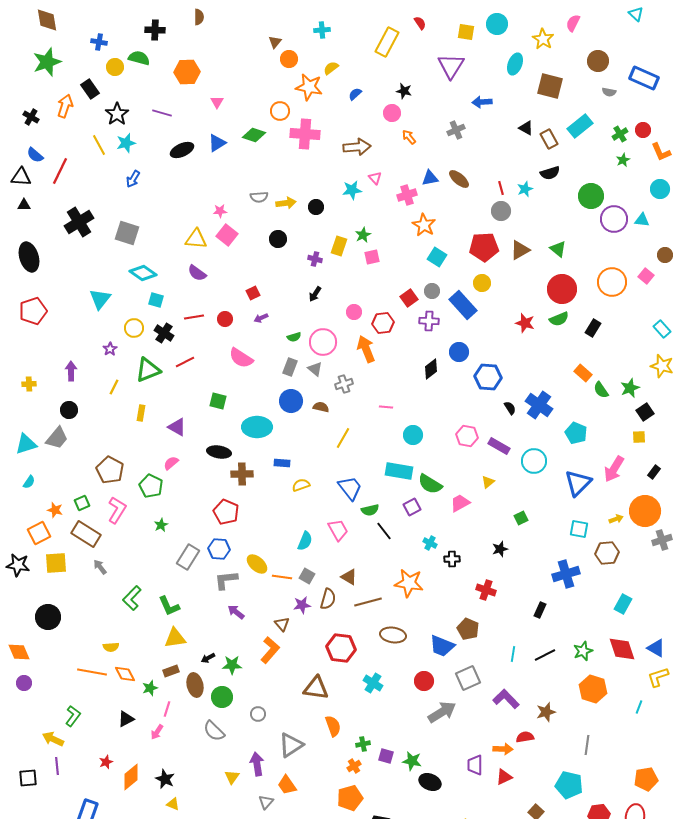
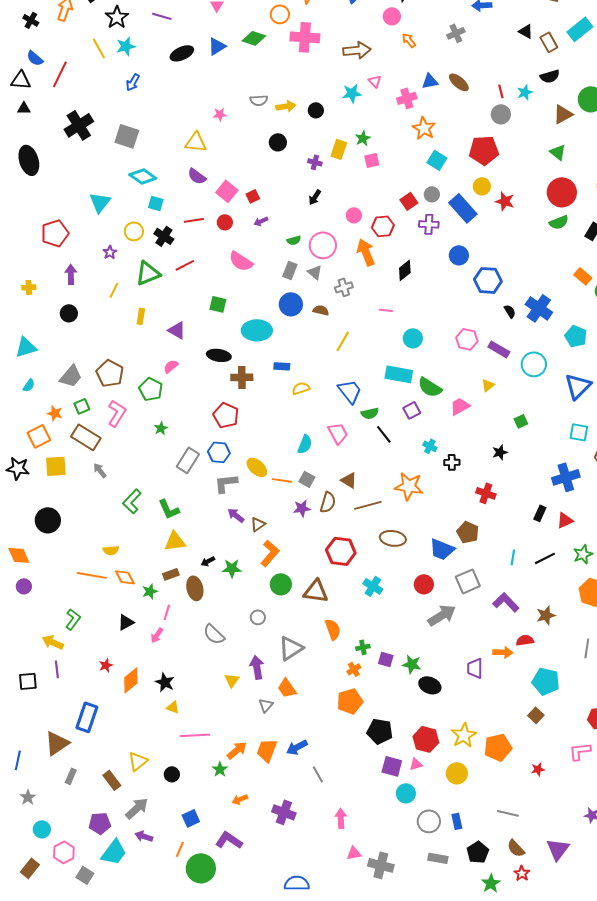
pink square: (227, 235) -> (227, 191), moved
brown triangle: (520, 250) -> (563, 114), moved
red pentagon: (33, 311) -> (55, 233), moved
red star: (525, 323) -> (505, 201), moved
black diamond: (431, 369) -> (405, 270), moved
gray trapezoid: (57, 438) -> (71, 376), moved
brown triangle: (282, 624) -> (258, 524), moved, turned 35
green circle: (222, 697) -> (281, 584), moved
red triangle: (504, 777) -> (565, 520), moved
cyan pentagon: (569, 785) -> (546, 681), moved

